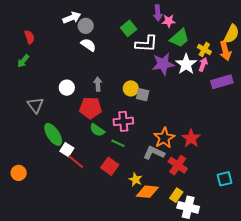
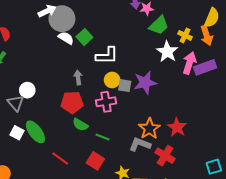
gray circle: (86, 26) -> (62, 19), size x1.6
green square: (129, 28) -> (84, 37), moved
white L-shape: (146, 44) -> (107, 56), moved
purple star: (163, 64) -> (145, 83), moved
pink arrow: (203, 64) -> (189, 63), moved, size x1.5
white circle: (67, 88) -> (27, 90), moved
pink cross: (123, 121) -> (106, 102), moved
white square: (67, 150) -> (17, 133), moved

